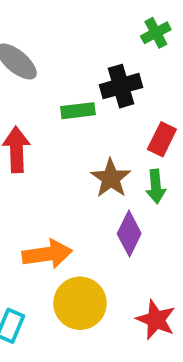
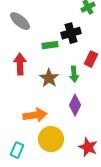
brown star: (111, 178) -> (49, 78), moved
green arrow: (156, 186) -> (74, 74), moved

